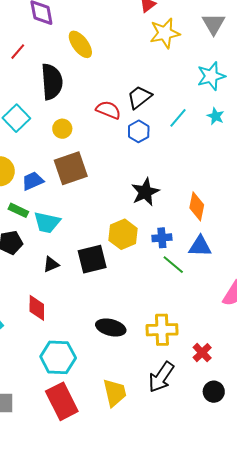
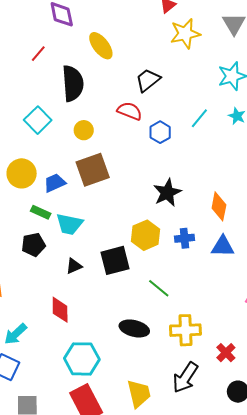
black trapezoid: (139, 97) -> (148, 80), moved
green line: (173, 265) -> (159, 288), moved

